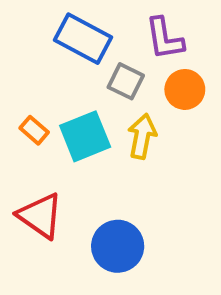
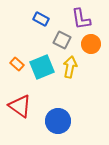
blue rectangle: (83, 39) -> (41, 19), size x0.6

